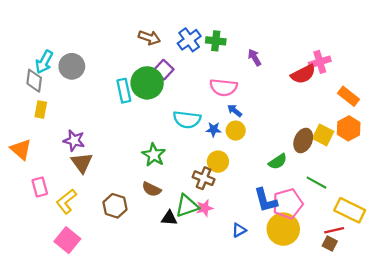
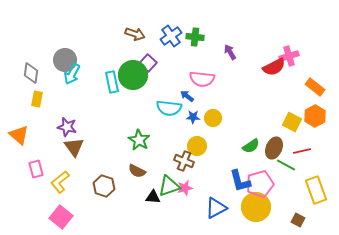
cyan arrow: (44, 62) -> (72, 74), moved
blue arrow: (235, 111) -> (187, 96), moved
brown ellipse: (303, 141) -> (274, 148), moved
yellow rectangle: (350, 210) -> (316, 190), turned 44
blue triangle: (239, 230) -> (216, 208), size x1.6
red line: (334, 230) -> (302, 151), moved

